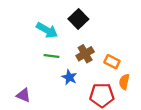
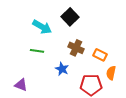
brown cross: (85, 54) -> (76, 48), turned -35
green line: (51, 56) -> (37, 51), moved

